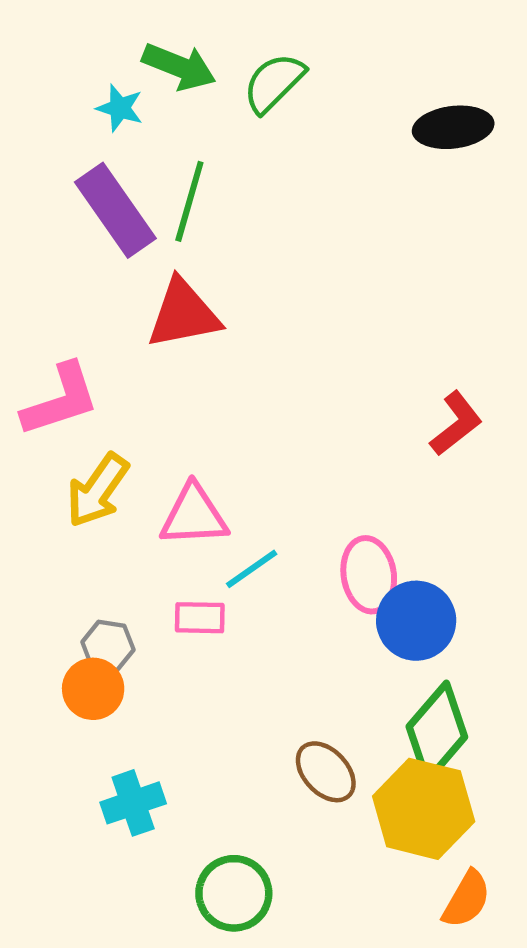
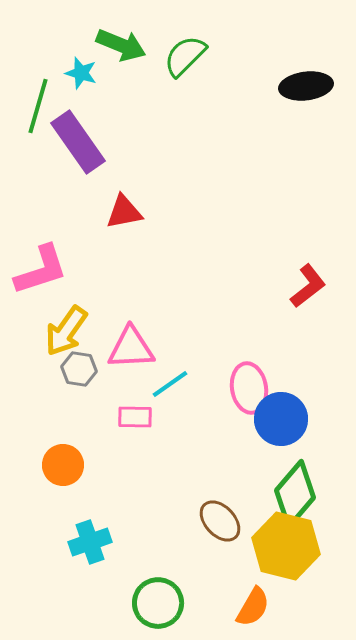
green line: (189, 201) -> (38, 106), moved
red triangle: (183, 314) -> (124, 212), size x0.7
gray hexagon: (108, 646) -> (79, 369), moved
orange semicircle: (466, 899) -> (253, 607), moved

